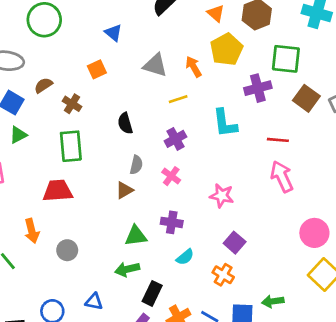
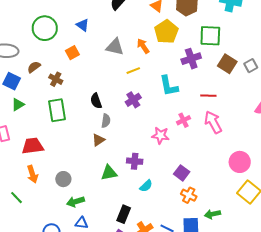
green circle: (44, 20) -> (45, 28), moved
black semicircle: (125, 123) -> (96, 101), moved
pink cross: (171, 176) -> (184, 120), moved, turned 32
red trapezoid: (58, 191) -> (33, 146), moved
pink star: (222, 196) -> (160, 135), moved
gray circle: (67, 250) -> (63, 179), moved
green arrow: (127, 269) -> (76, 202), moved
orange cross: (223, 275) -> (189, 195), moved

